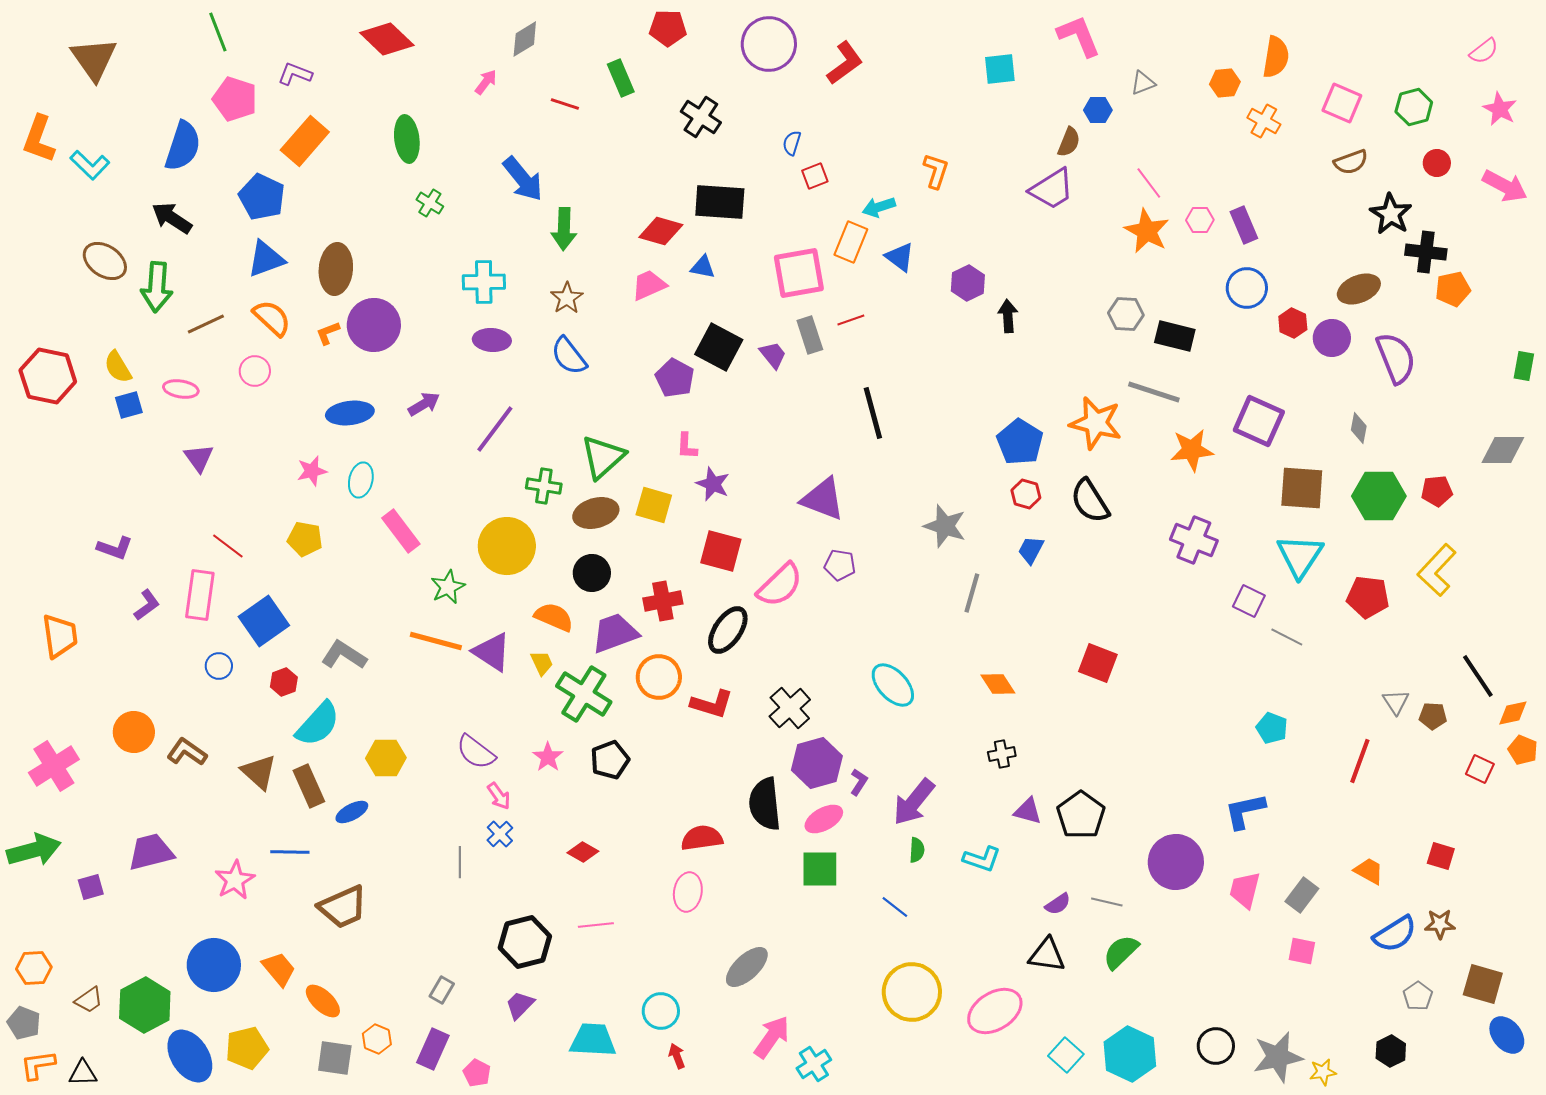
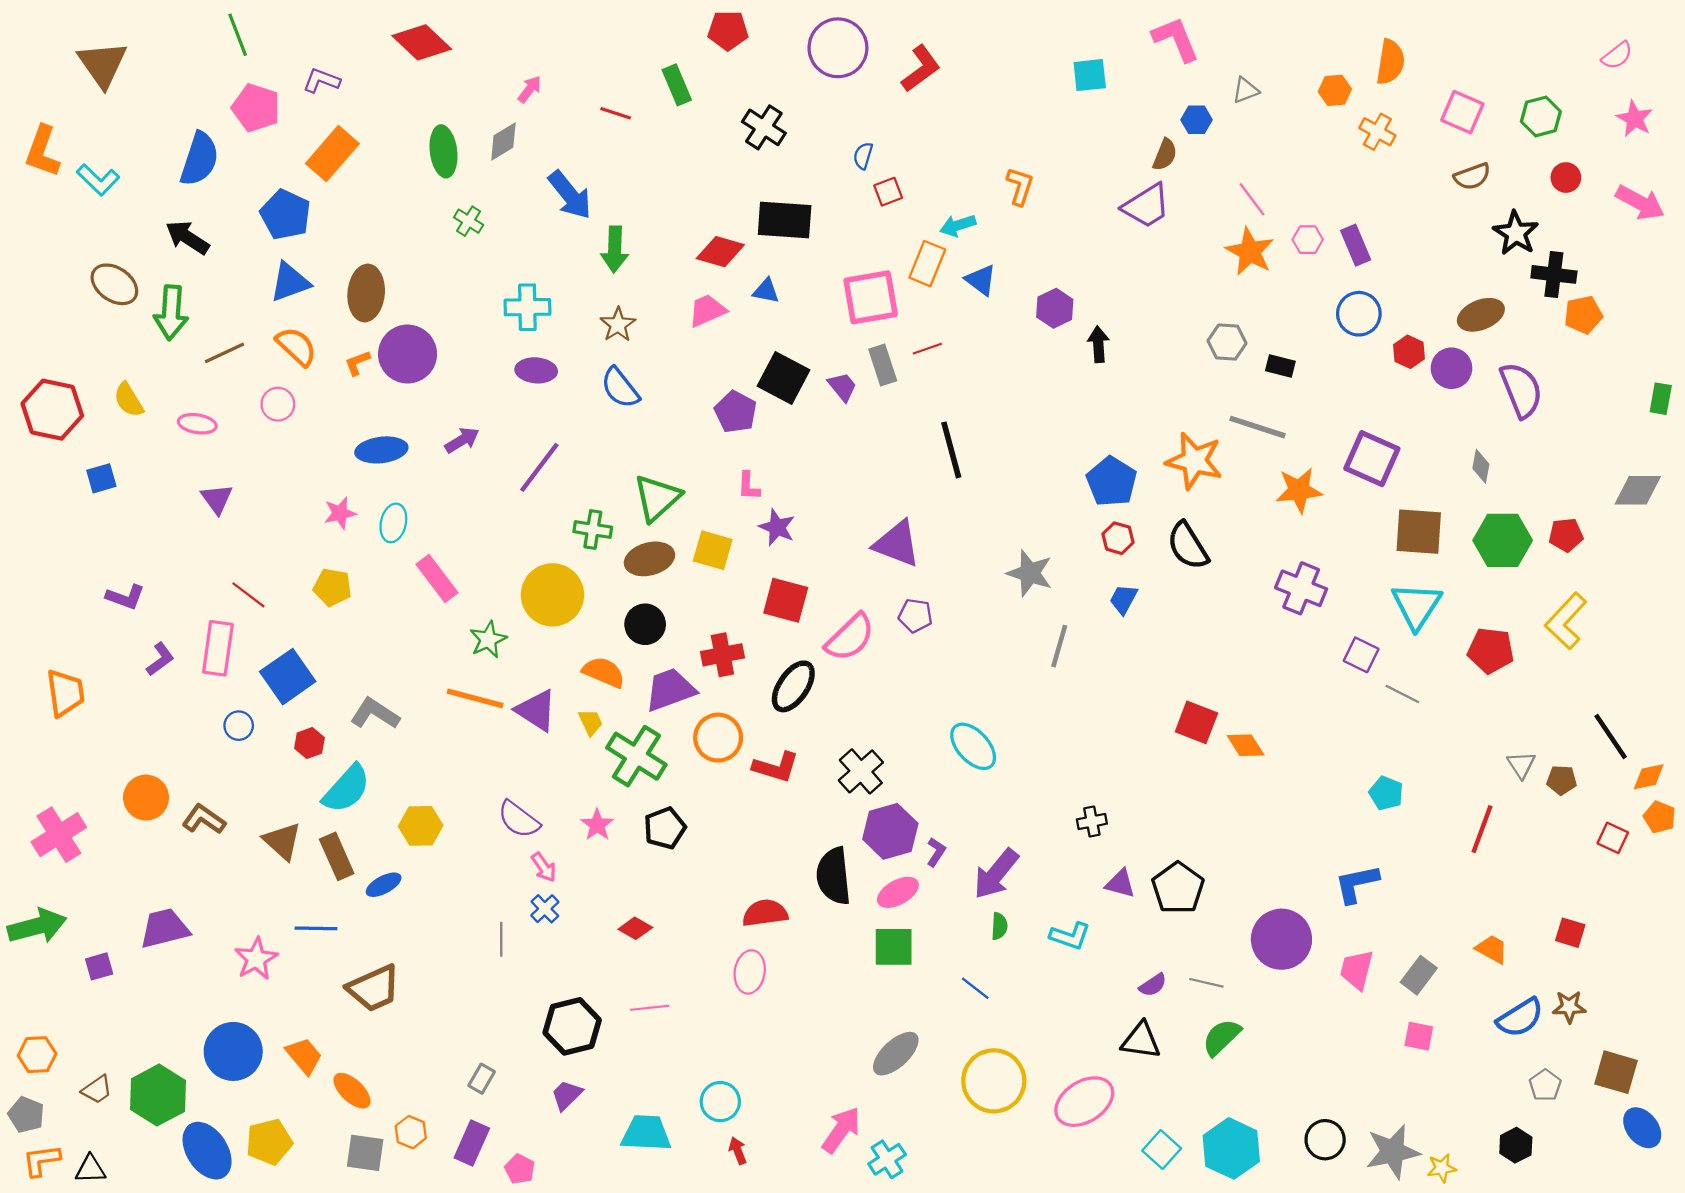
gray diamond: (525, 39) -> (503, 142), moved
black rectangle: (1175, 336) -> (1280, 366), size x0.7
blue square: (129, 405) -> (101, 478), moved
orange diamond: (998, 684) -> (1246, 745), moved
gray ellipse: (747, 967) -> (896, 1054), moved

